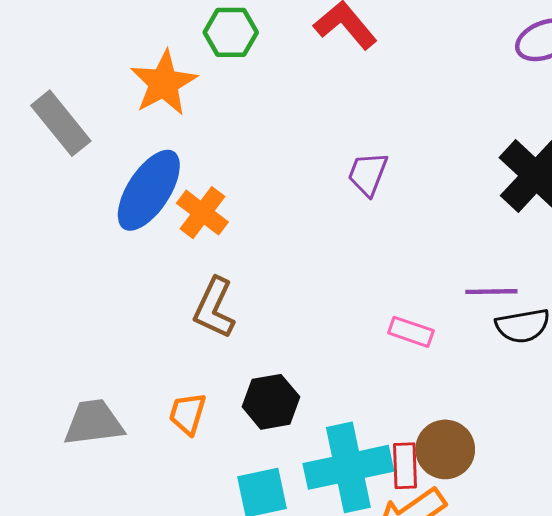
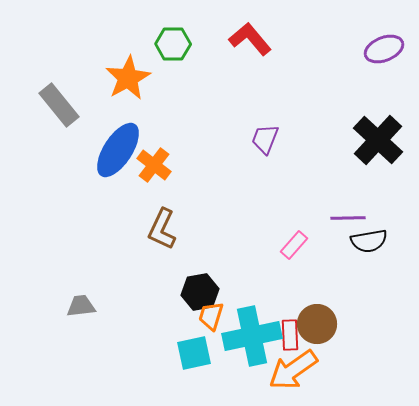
pink rectangle: (411, 332) -> (294, 245), turned -68
orange trapezoid: (188, 414) -> (211, 316), moved
gray trapezoid: (94, 423) -> (81, 306), size x0.7

